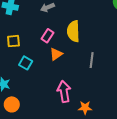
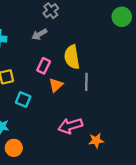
gray line: (92, 60) -> (86, 82), moved
pink arrow: (64, 92) -> (70, 126), turned -90

